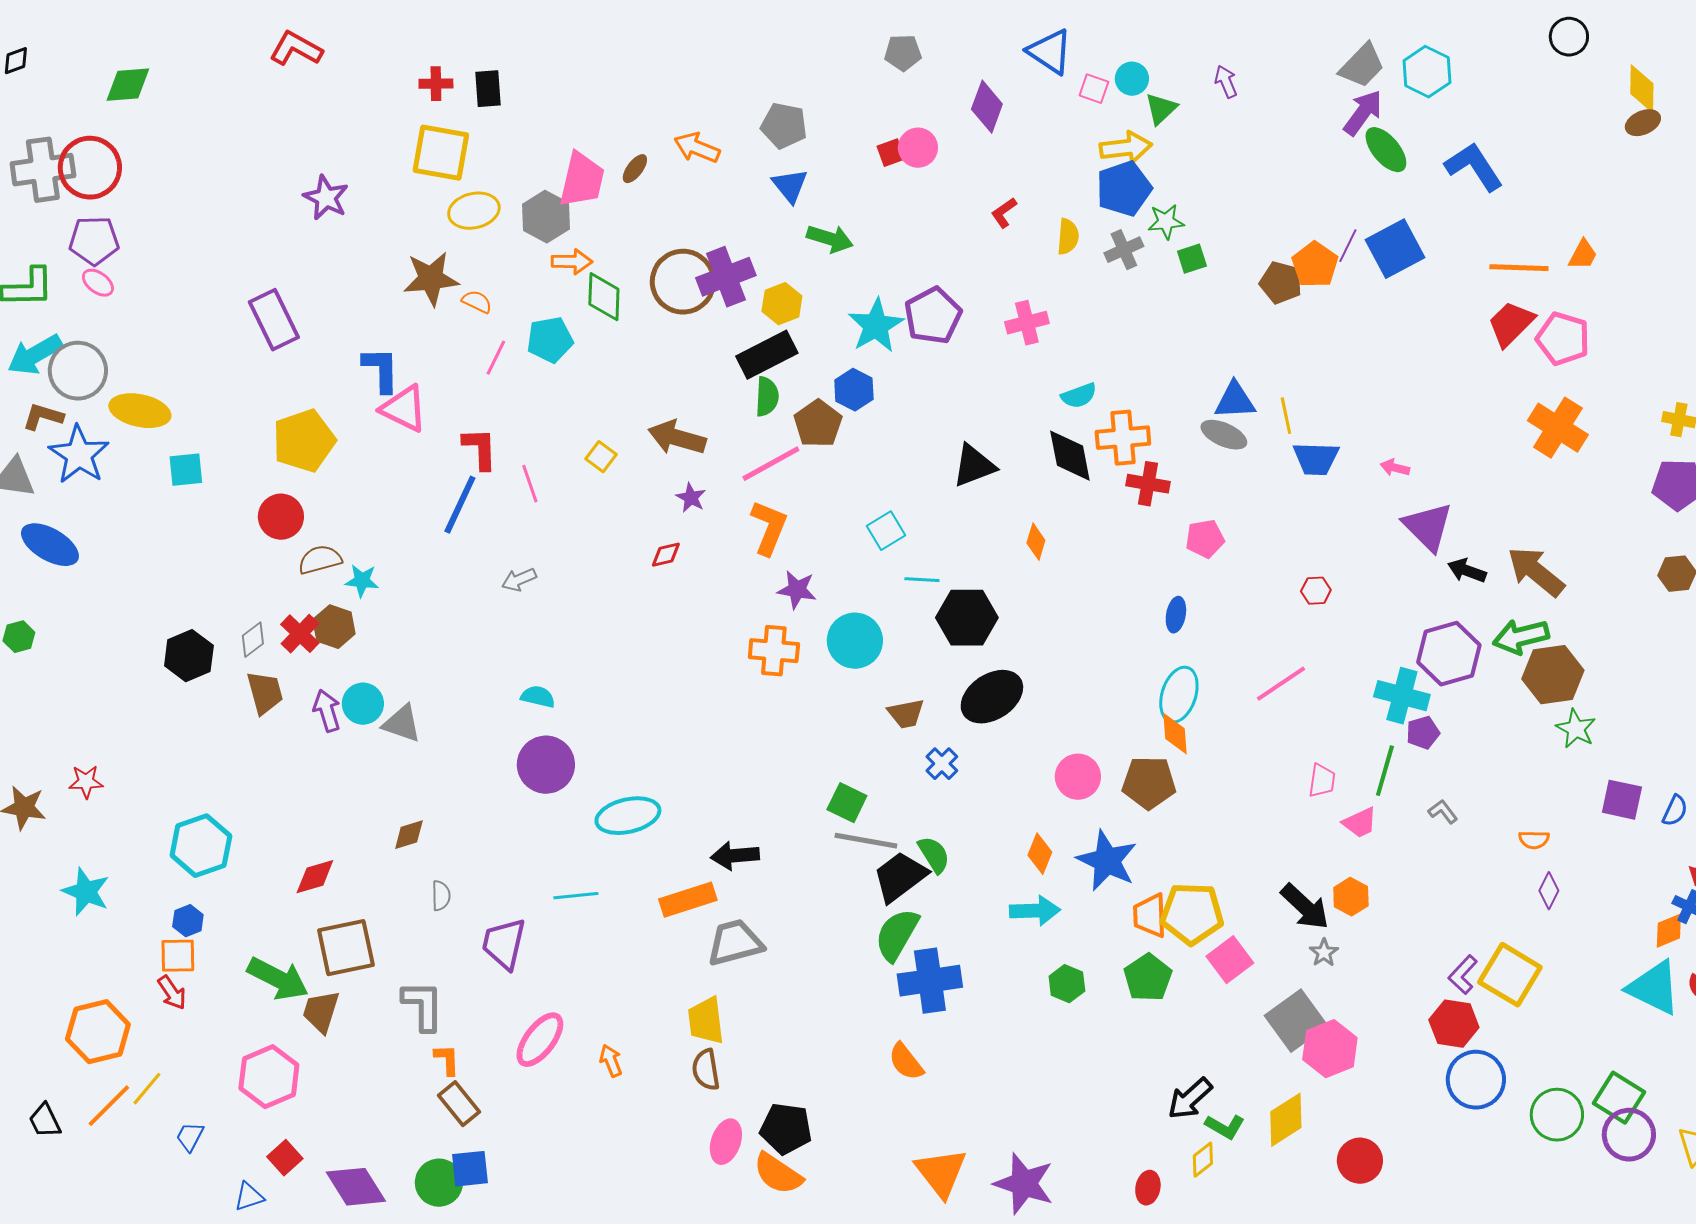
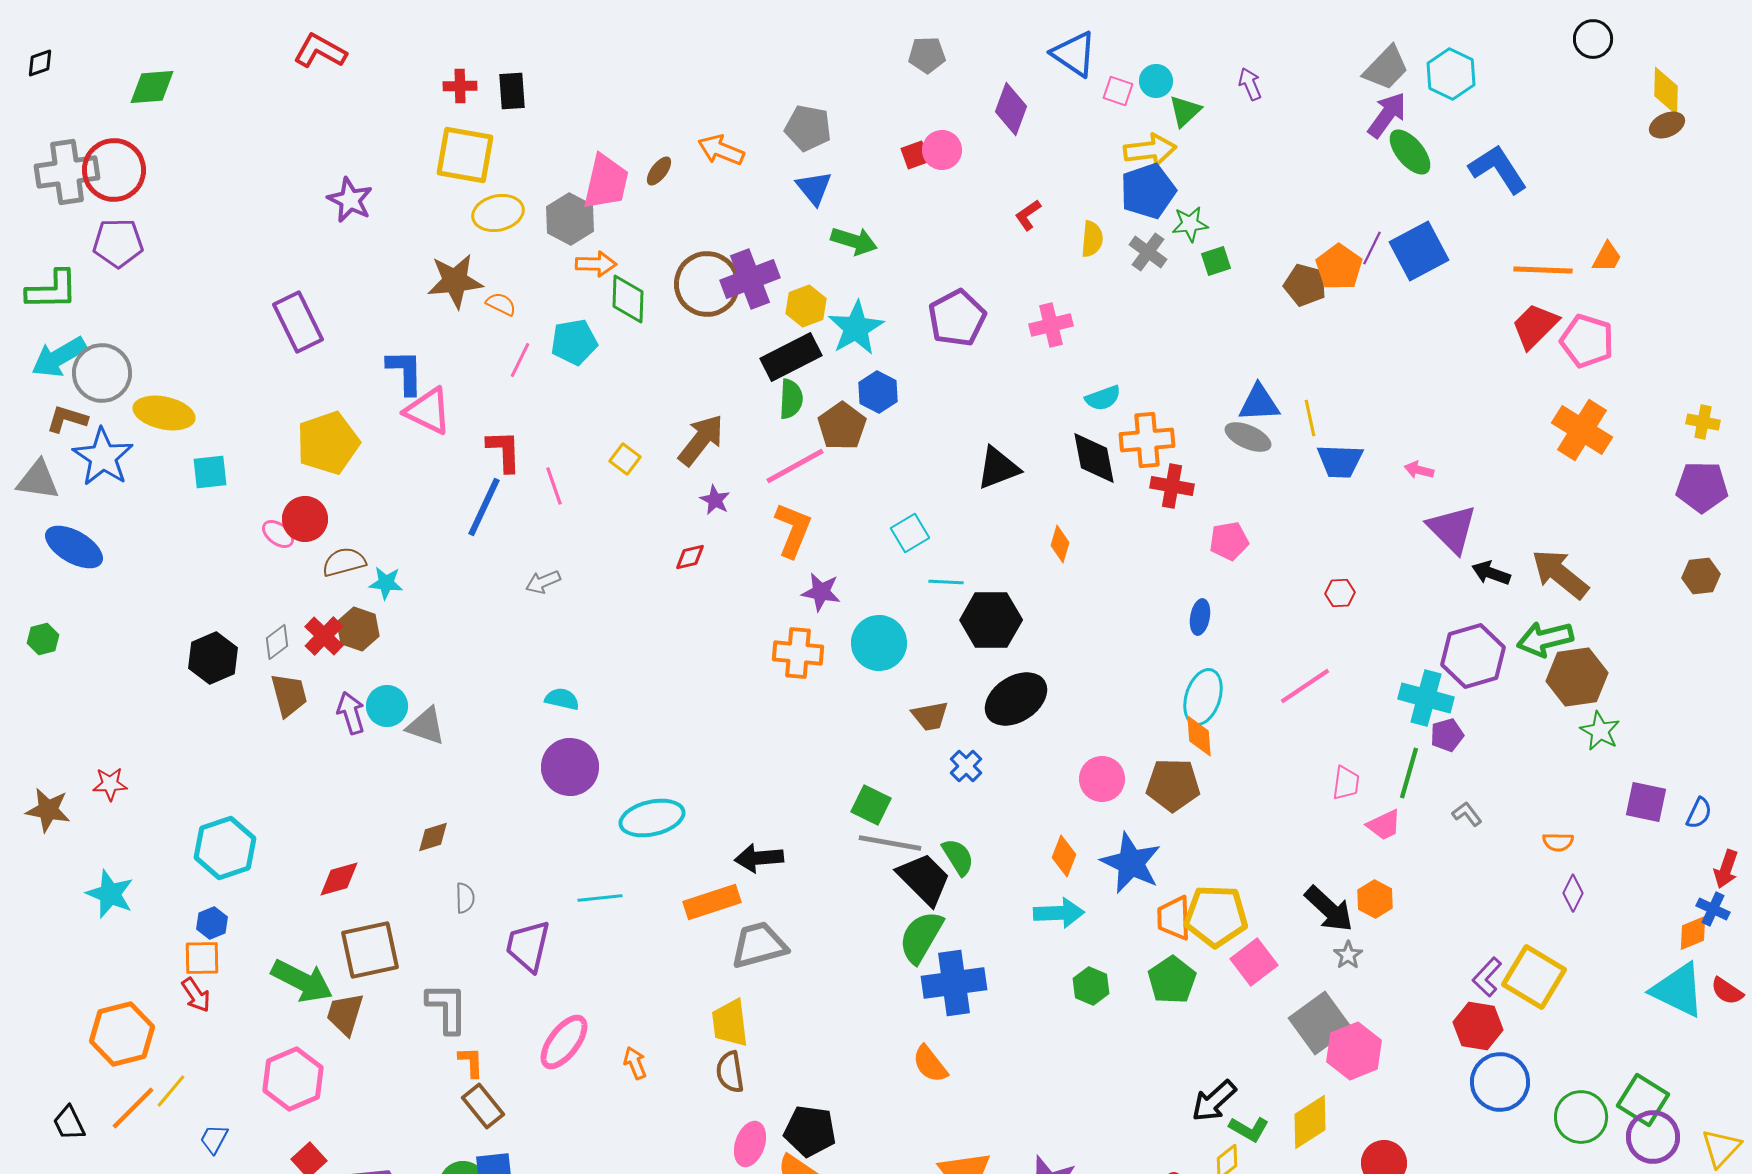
gray cross: (1124, 250) -> (1148, 252), turned -30
pink ellipse: (98, 283) -> (278, 534), moved
cyan star: (876, 326) -> (856, 328), moved
brown arrow: (677, 438) -> (701, 440), turned 112
black trapezoid: (900, 877) -> (924, 879), turned 82

